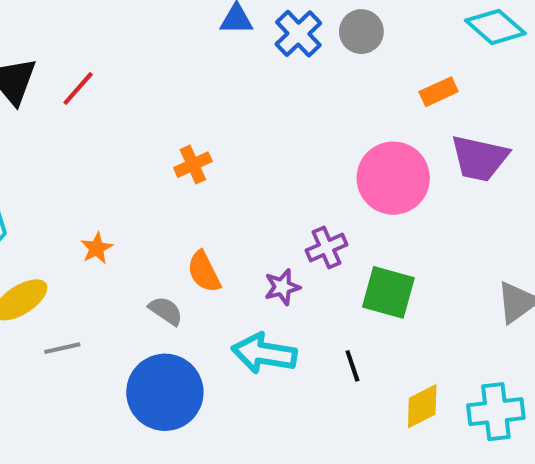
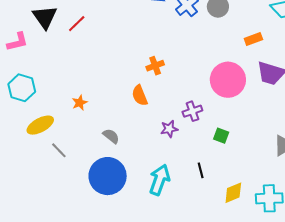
orange cross: (193, 165) -> (155, 66), moved
orange semicircle: (204, 272) -> (140, 95), moved
green square: (388, 292) -> (221, 136), size x0.6
gray line: (62, 348) -> (59, 150), turned 54
cyan arrow: (264, 353) -> (160, 180), moved, turned 96

